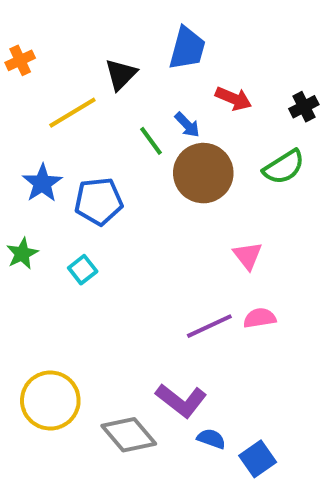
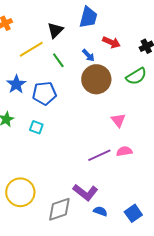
green line: (151, 141) -> (58, 60), moved
cyan square: (83, 270) -> (36, 127), turned -32
gray diamond: (129, 435) -> (59, 209), turned -68
blue square: (258, 459) -> (133, 213), moved

